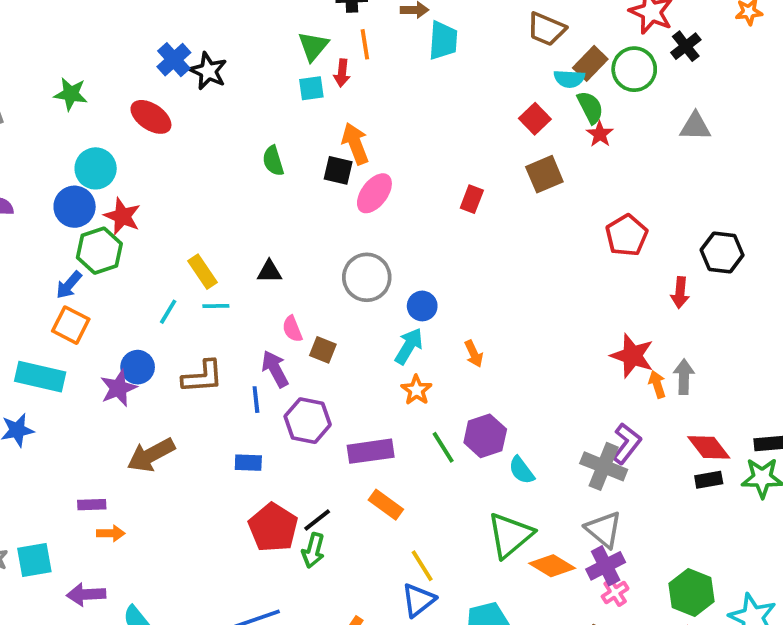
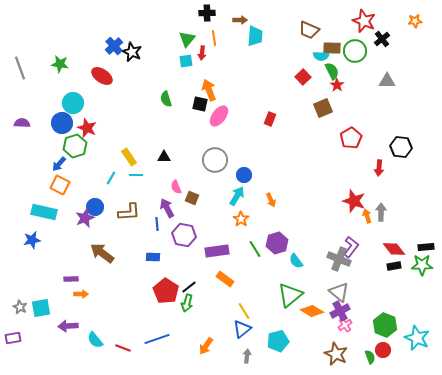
brown rectangle: (590, 63) -> (332, 48), turned 48
brown square: (544, 174) -> (323, 108), moved
brown arrow: (151, 455) -> (102, 253), turned 65

